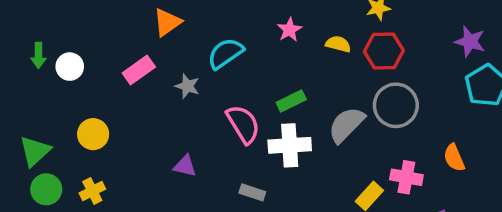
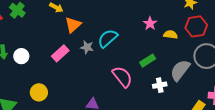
pink star: (289, 30) -> (150, 23), moved
yellow semicircle: (338, 44) -> (171, 35), moved
gray star: (187, 86) -> (87, 47), moved
white cross: (290, 145) -> (160, 85), moved, size x0.6

